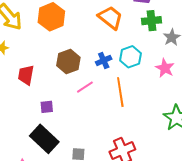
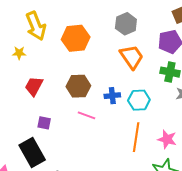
pink star: (165, 68) -> (167, 139), moved, turned -30
pink line: (85, 87) -> (86, 115), turned 36
orange line: (120, 92) -> (136, 137), moved

